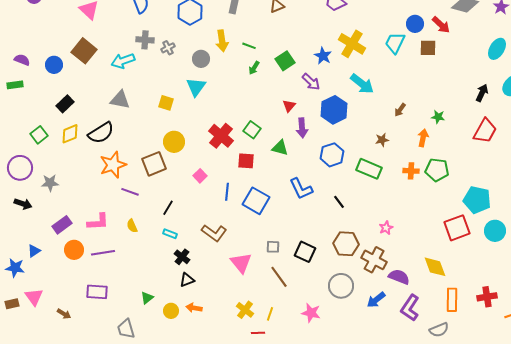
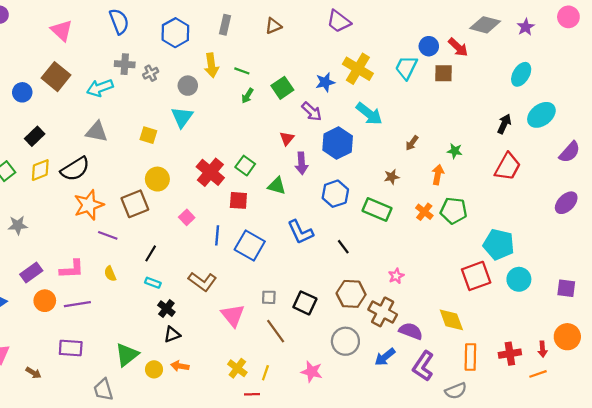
blue star: (323, 56) -> (325, 82), turned 30
orange cross: (411, 171) -> (424, 212), turned 35
green triangle: (147, 298) -> (127, 355), size x1.6

